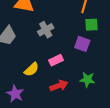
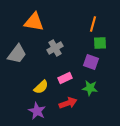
green star: (87, 80) -> (90, 88), moved
purple star: (15, 94) -> (37, 111), moved

